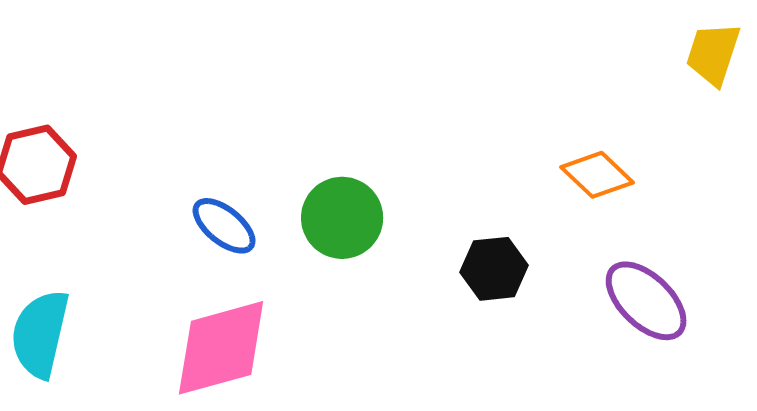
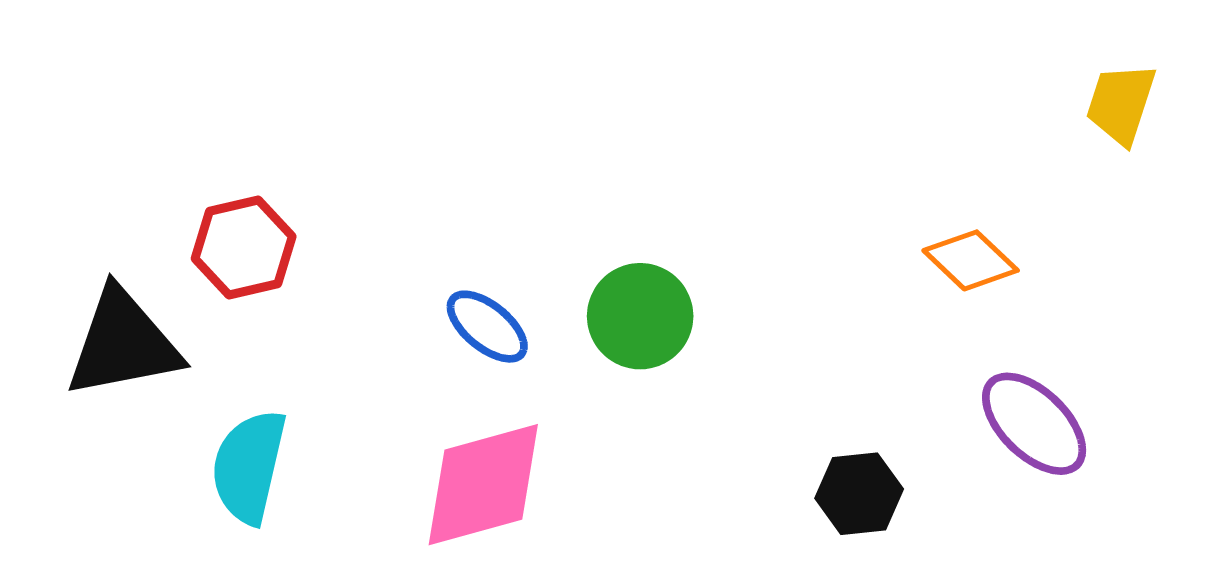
black hexagon: (494, 269) -> (859, 494), moved

